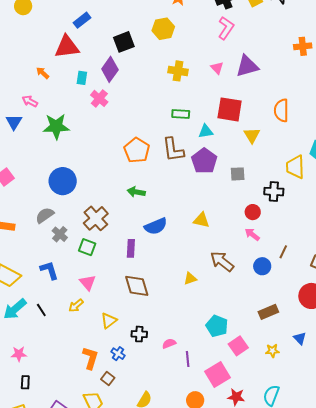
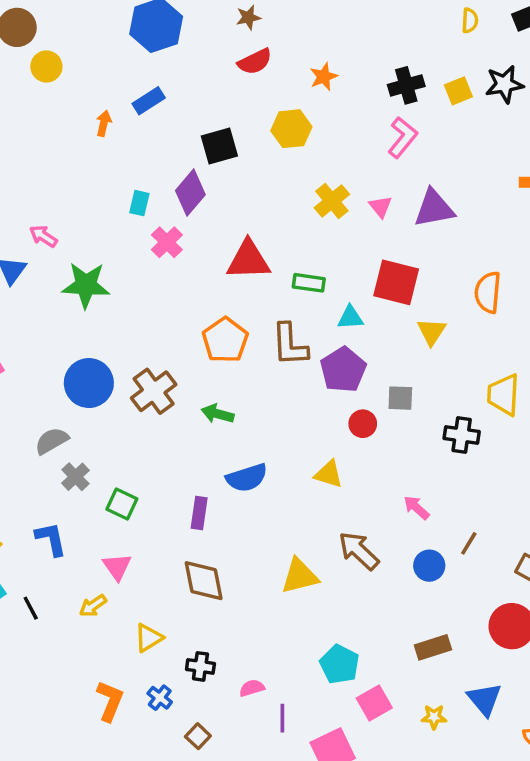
red triangle: (67, 47) -> (248, 260), moved
yellow cross: (178, 71) -> (332, 201), moved, turned 36
orange arrow: (43, 73) -> (104, 123), moved, turned 56
red circle: (253, 212) -> (363, 424), moved
brown cross: (96, 218) -> (154, 391), moved
yellow triangle: (190, 279) -> (300, 576), size x1.6
blue triangle: (300, 338) -> (485, 699), size x1.5
brown square: (108, 378) -> (198, 736), moved

